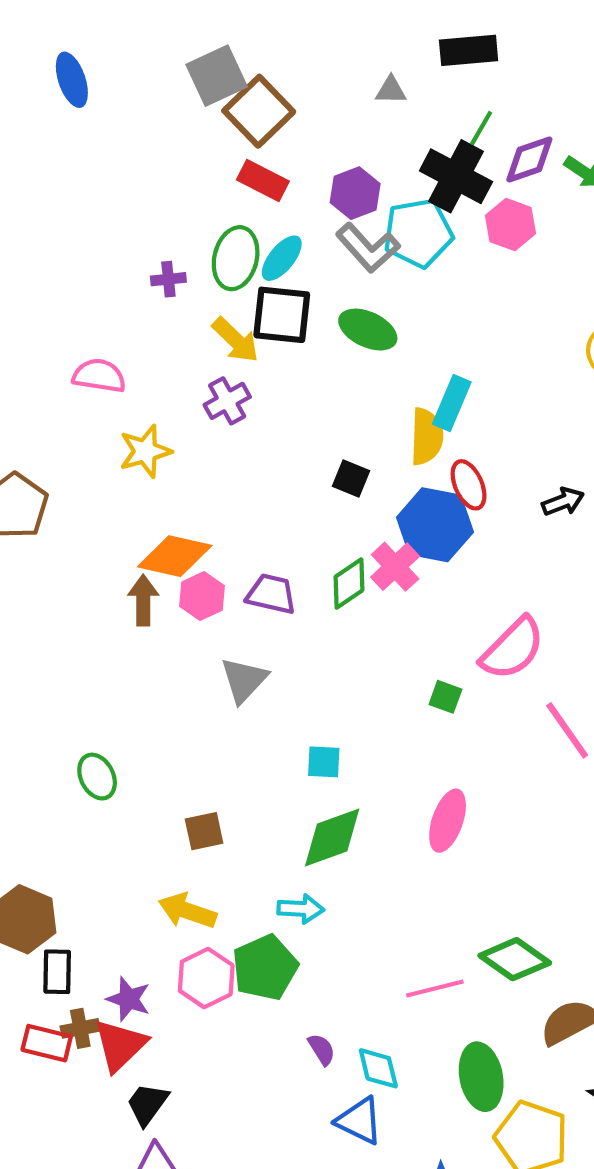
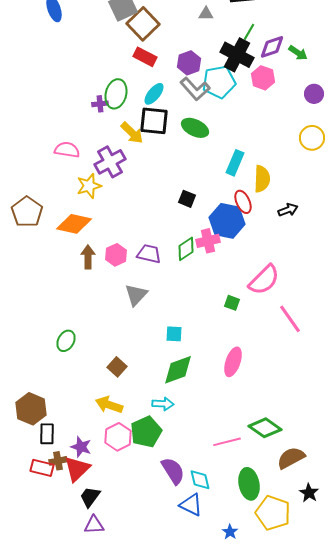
green ellipse: (236, 258) -> (116, 94), moved
purple cross: (227, 401) -> (110, 162), moved, size x1.4
yellow semicircle: (427, 437) -> (262, 179), moved
orange diamond: (175, 556) -> (74, 224), moved
pink cross: (395, 567) -> (208, 241), turned 30
green ellipse: (97, 777) -> (66, 341), turned 55
brown square: (204, 831) -> (117, 367), turned -36
purple semicircle: (322, 1049) -> (173, 471), size x1.8

